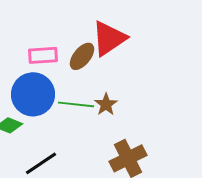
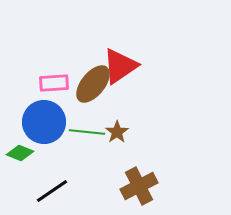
brown ellipse: (82, 56) -> (93, 84), size x1.4

